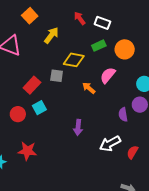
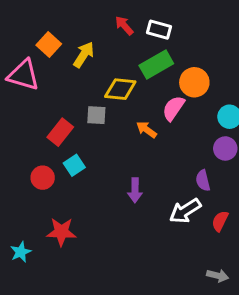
orange square: (30, 16) -> (49, 44), moved
green rectangle: (99, 46) -> (156, 65), size x1.5
orange circle: (125, 49) -> (194, 82), moved
purple semicircle: (123, 114) -> (203, 180), moved

